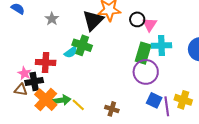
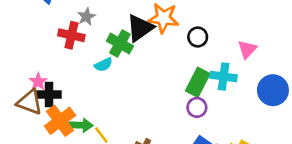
pink triangle: (150, 24) -> (247, 49), moved
green cross: (82, 45) -> (120, 44), moved
red cross: (46, 62) -> (71, 35), moved
purple circle: (146, 72) -> (197, 107), size x0.6
brown triangle: (21, 90) -> (30, 102), size x1.5

